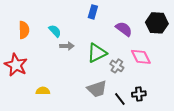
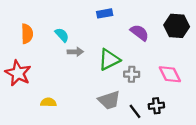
blue rectangle: (93, 12) -> (105, 13), turned 64
pink diamond: (141, 57) -> (170, 74), moved
gray cross: (117, 66) -> (132, 74), turned -32

